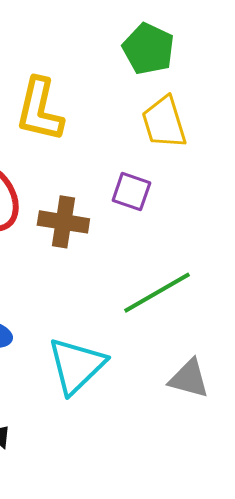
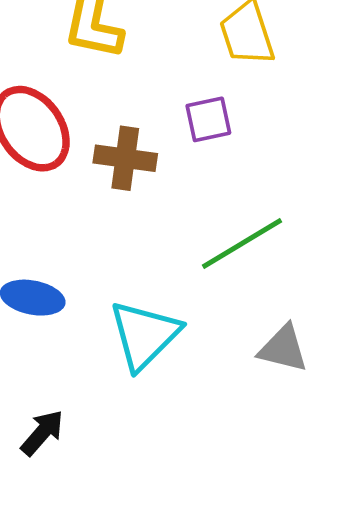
purple square: (131, 192) -> (208, 119), turned -30

